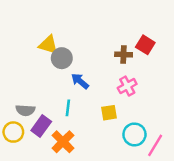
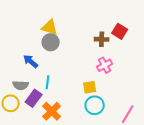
yellow triangle: (48, 45) -> (50, 27), moved
blue arrow: (80, 81) -> (31, 61), moved
cyan line: (68, 108) -> (48, 82), moved
cyan circle: (134, 134) -> (95, 105), moved

